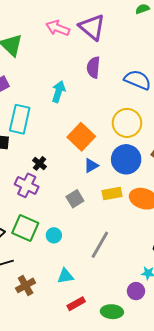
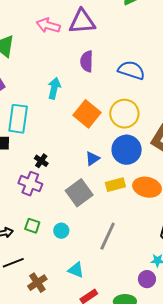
purple triangle: (92, 27) -> (82, 22), turned -40
orange square: (81, 137) -> (87, 114), moved
gray square: (75, 199) -> (79, 193), size x1.5
green square: (25, 228) -> (32, 226), size x0.6
cyan triangle: (65, 276) -> (76, 270), turned 36

